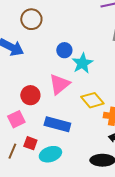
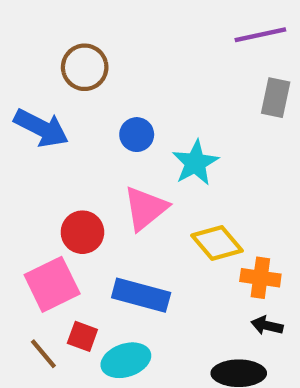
blue circle: (64, 50) -> (137, 135), moved
pink square: (16, 119) -> (52, 284), size x1.4
brown line: (12, 151) -> (43, 354), turned -63

